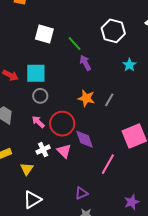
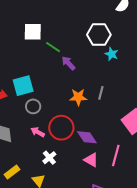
white hexagon: (113, 31) -> (99, 35), moved
white square: (44, 34) -> (33, 32), moved
pink triangle: (64, 151) -> (91, 160), moved

